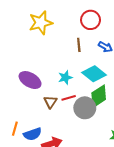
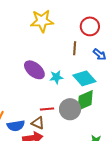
purple ellipse: (30, 80) -> (34, 70), moved
red line: (69, 98) -> (47, 109), moved
brown triangle: (50, 102) -> (38, 123), moved, turned -48

